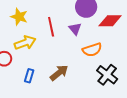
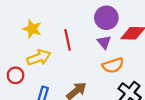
purple triangle: (75, 29) -> (104, 42), moved

